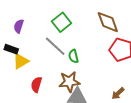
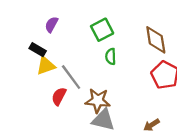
gray line: (55, 46) -> (71, 77), moved
green semicircle: (73, 56) -> (111, 56), moved

